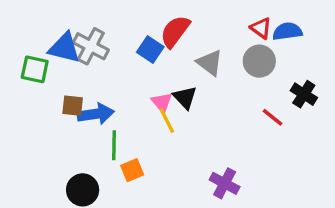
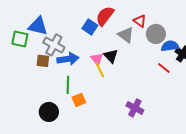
red triangle: (261, 28) -> (140, 21), moved
blue semicircle: (287, 31) -> (170, 46), moved
gray cross: (91, 46) -> (54, 45), moved
blue arrow: (96, 114) -> (68, 59), moved

